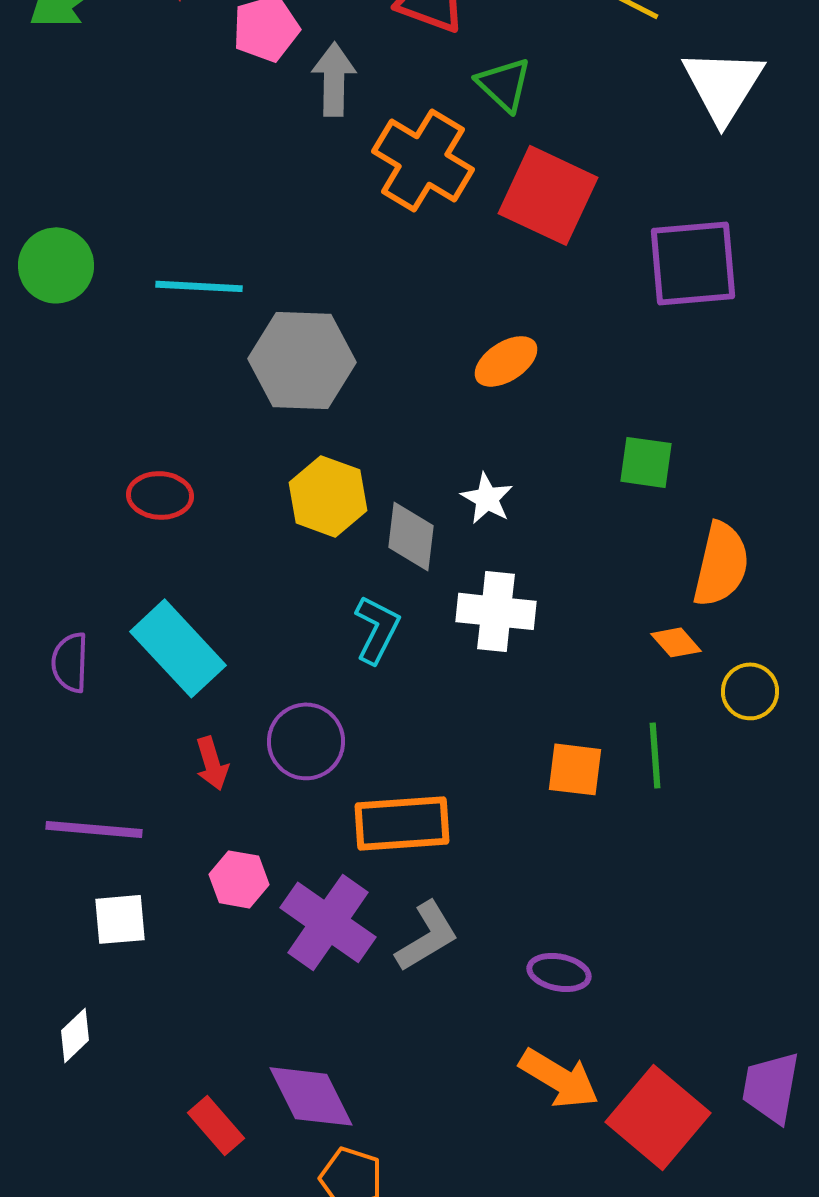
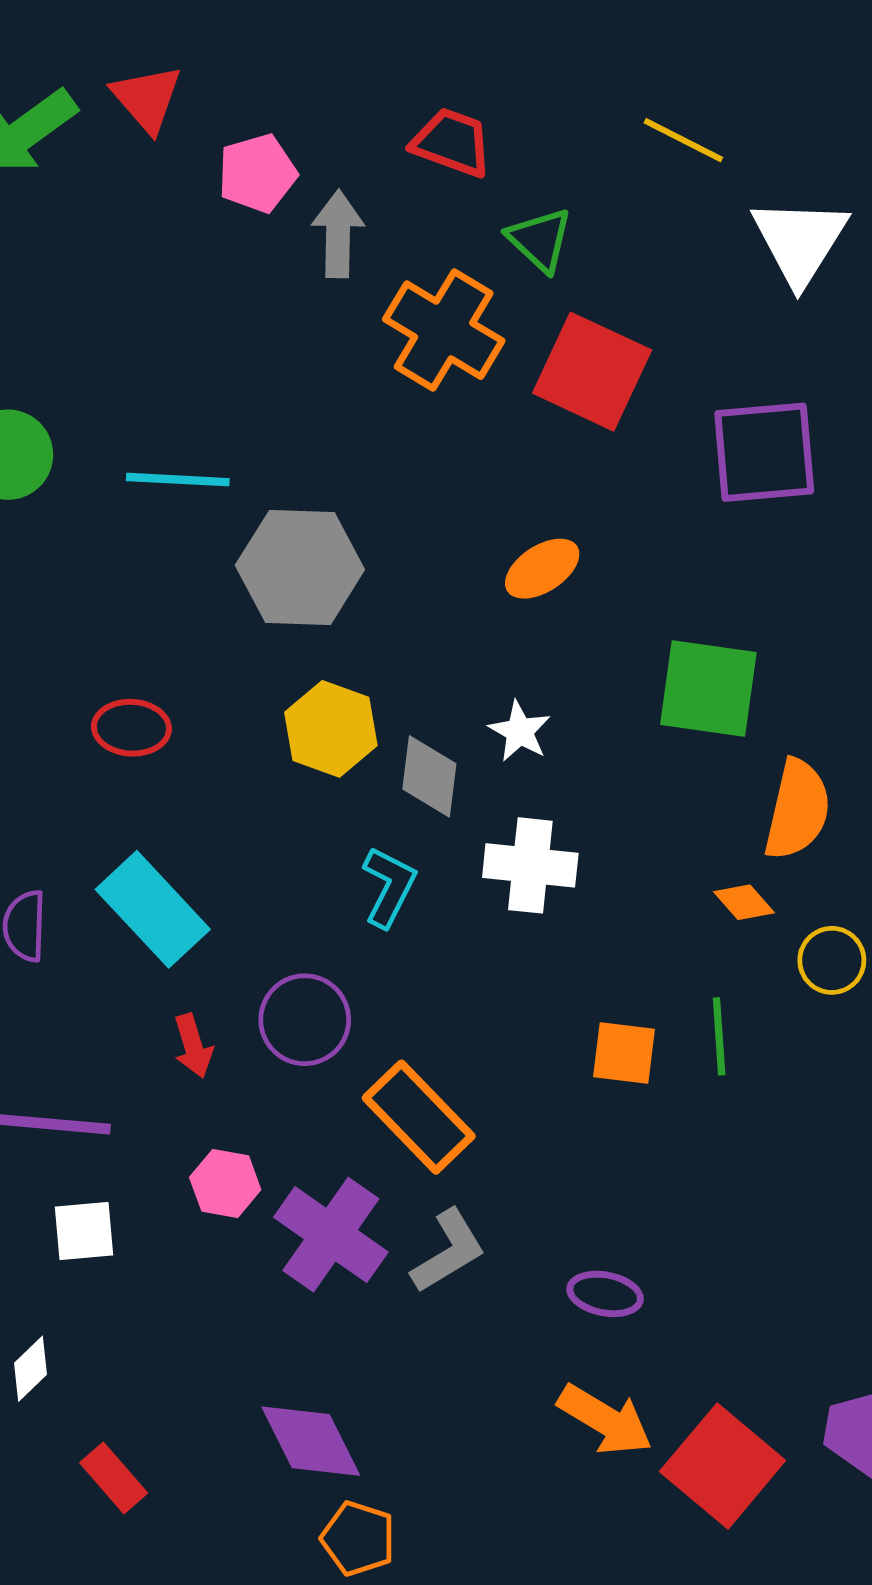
green square: (646, 462) -> (708, 689), size x1.6
orange rectangle: (402, 823) -> (419, 1117), turned 50
red rectangle: (216, 1125) -> (114, 1478), moved

